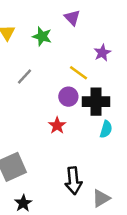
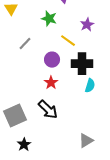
green star: (42, 36) -> (49, 19), moved
purple circle: (68, 97) -> (52, 60), moved
black arrow: (73, 181) -> (48, 110), moved, turned -40

